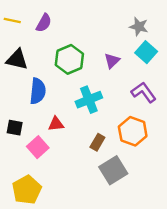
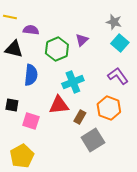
purple semicircle: (44, 23) -> (31, 30), moved, turned -112
purple triangle: (112, 61) -> (82, 40), moved
red triangle: (56, 124) -> (59, 105), moved, size x1.5
pink square: (38, 147) -> (31, 121), turned -30

